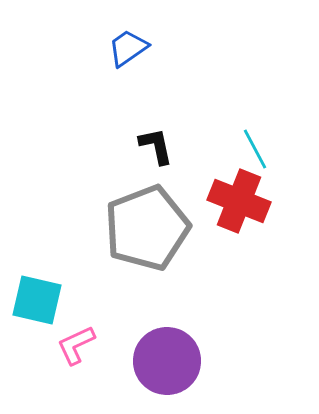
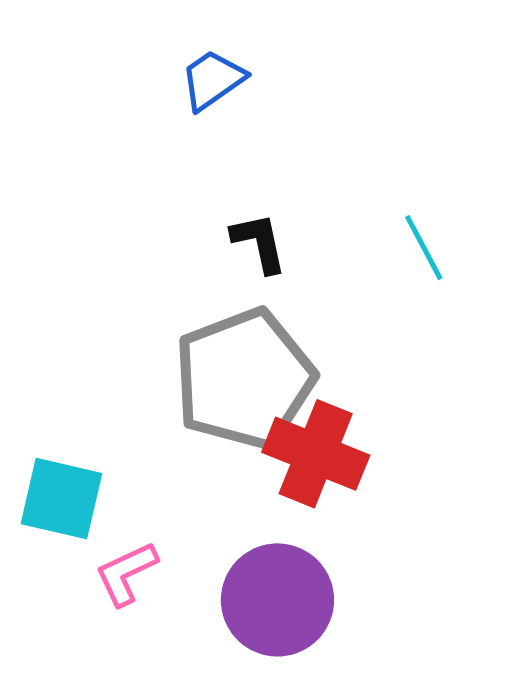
red cross: (239, 201) -> (316, 454), moved

